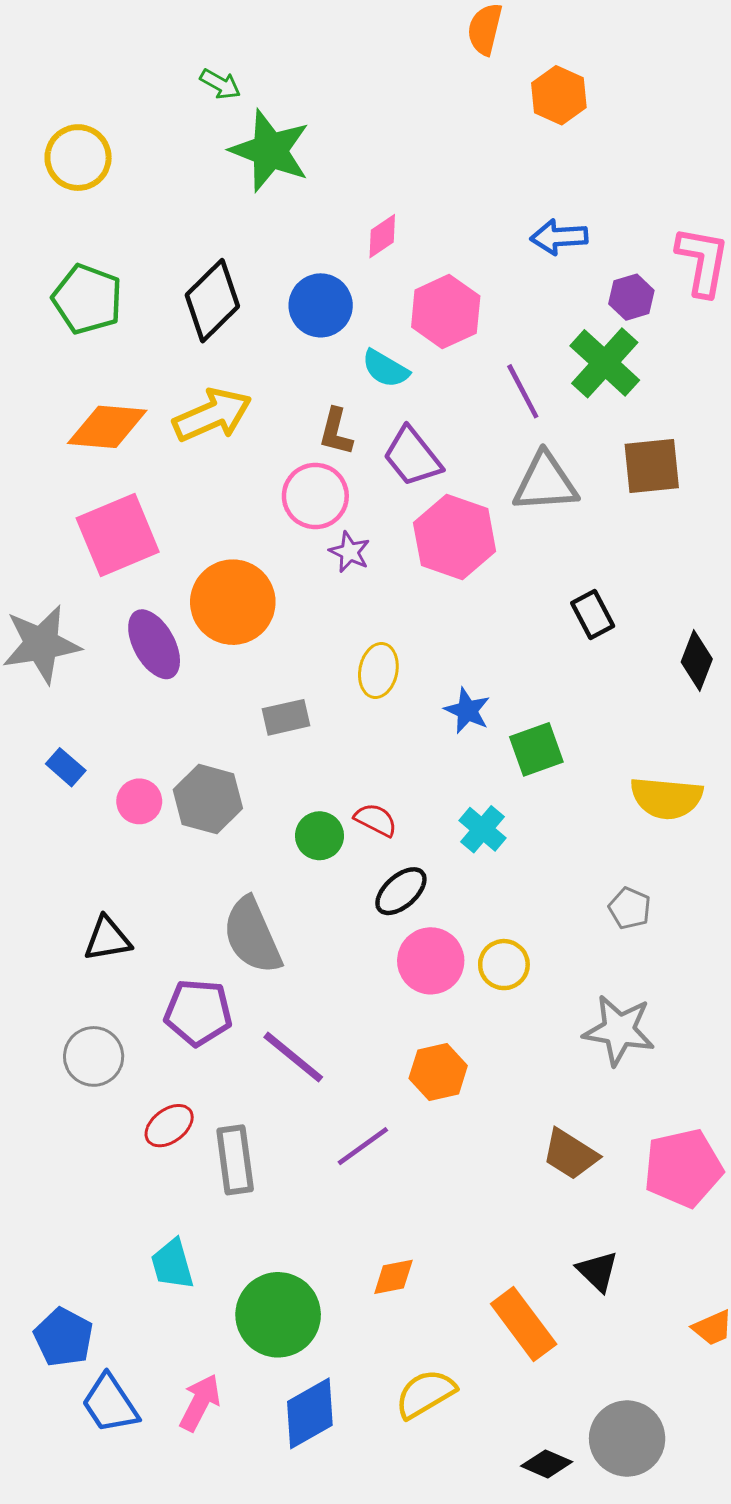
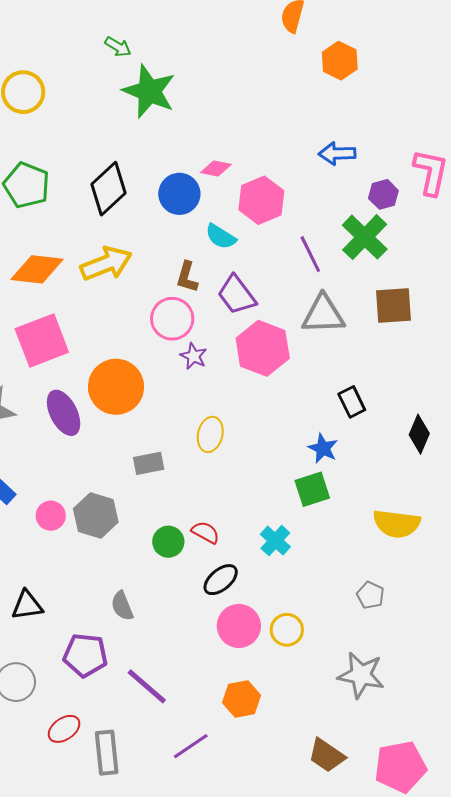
pink diamond: (382, 236) -> (216, 168), moved, turned 44
blue star: (467, 711) -> (323, 448), moved
gray semicircle: (252, 936) -> (122, 606), size x0.6

